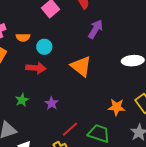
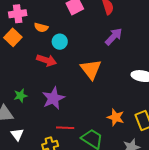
green star: (22, 100) -> (20, 96), moved
purple star: (52, 103) -> (53, 98), size x1.6
red line: (70, 129) -> (65, 128), turned 30

